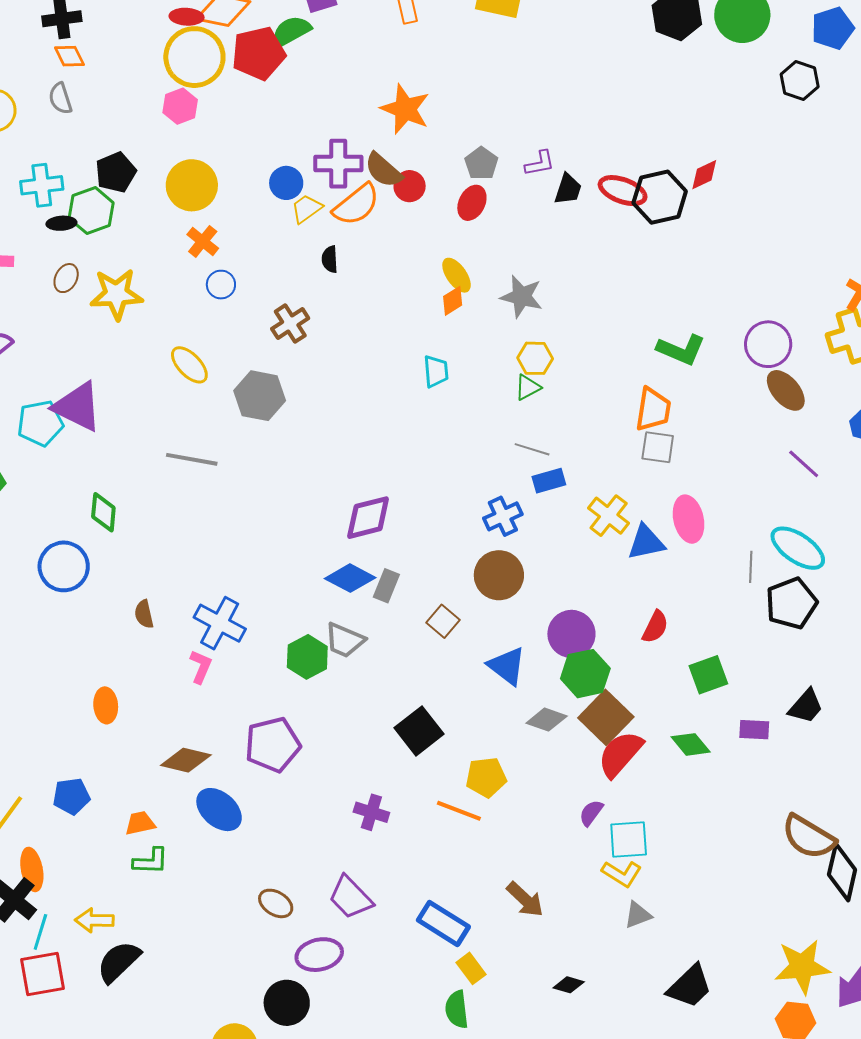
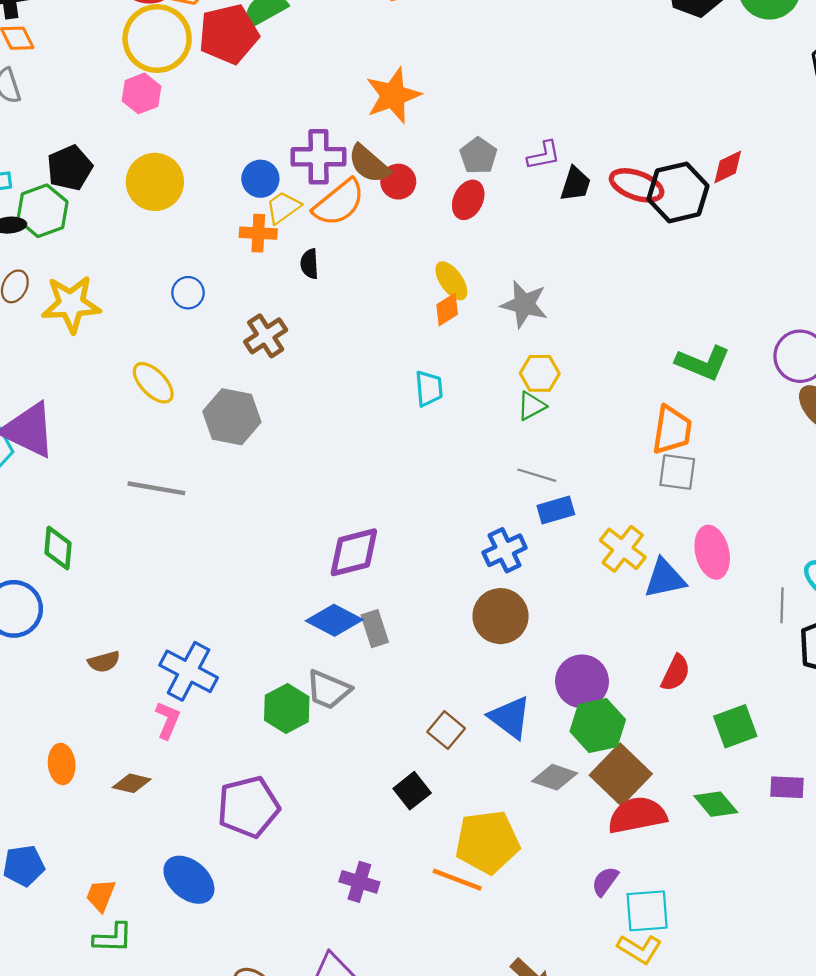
orange star: (405, 109) -> (393, 95), turned 30
orange cross: (203, 241) -> (258, 233), moved, turned -36
gray rectangle: (386, 586) -> (375, 629), turned -40
brown semicircle: (144, 614) -> (104, 662), turned -92
brown square: (443, 621) -> (446, 730), moved
black square: (419, 731) -> (412, 791), size x0.7
red semicircle: (620, 754) -> (637, 815), turned 38
brown diamond: (186, 760) -> (132, 783), moved, size x0.7
yellow pentagon: (486, 777) -> (487, 842), size x1.4
orange trapezoid: (140, 823) -> (101, 895), turned -56

